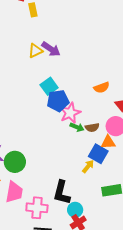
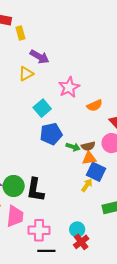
purple arrow: (51, 49) -> (39, 57), moved
blue pentagon: (58, 101) -> (51, 134), moved
pink star: (70, 113) -> (69, 87), moved
orange triangle: (108, 142) -> (89, 158), moved
black L-shape: (62, 193) -> (35, 190), moved

